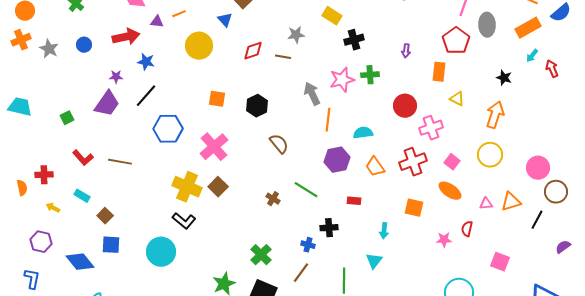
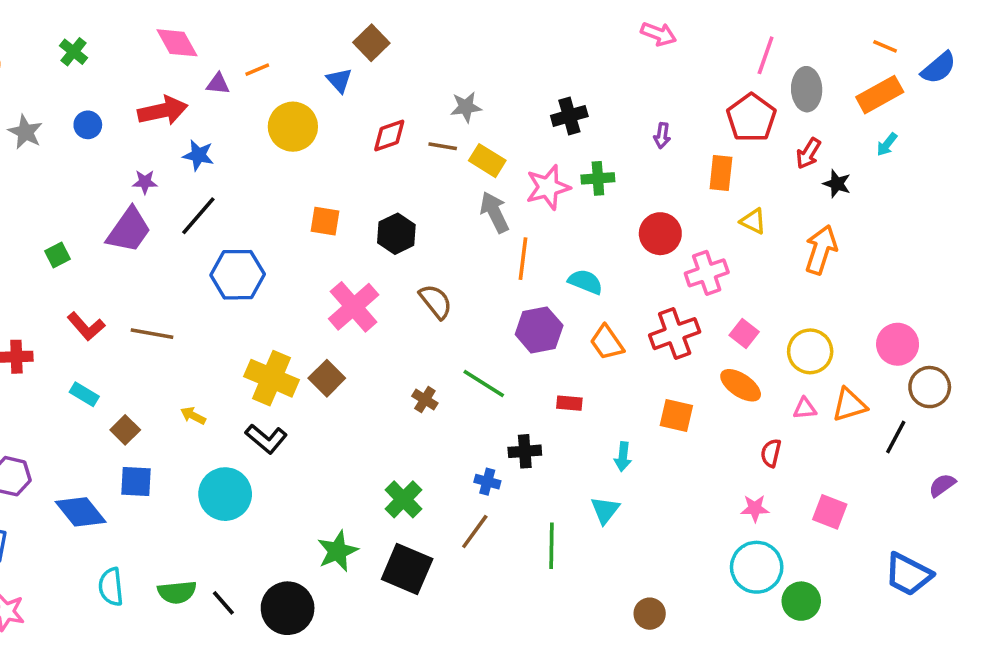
yellow rectangle: (332, 16) -> (487, 161), moved
red arrow: (552, 69) -> (808, 153), moved, turned -126
cyan semicircle: (363, 133) -> (585, 282), turned 30
pink cross: (214, 147) -> (354, 307), moved
yellow circle: (490, 155) -> (810, 351), moved
yellow arrow: (53, 208) -> (193, 416), moved
pink star: (444, 240) -> (755, 508), moved

